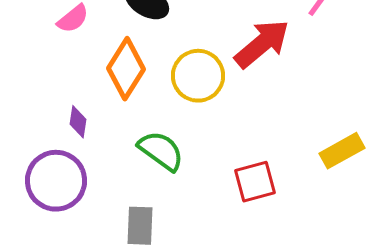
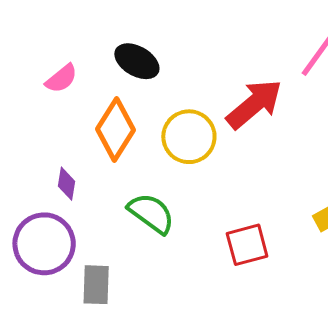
gray rectangle: (140, 226) -> (96, 285), moved

